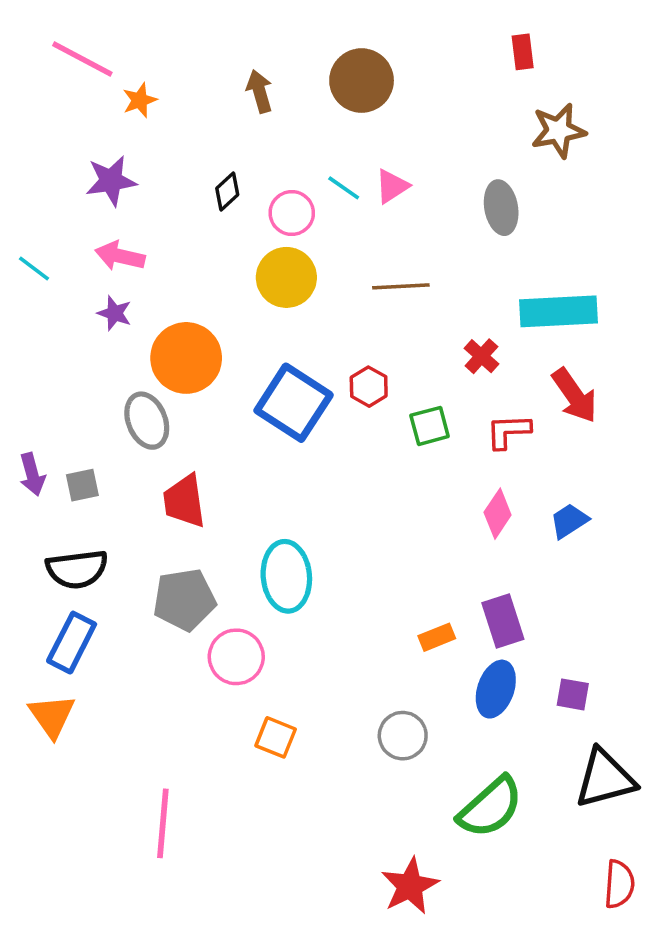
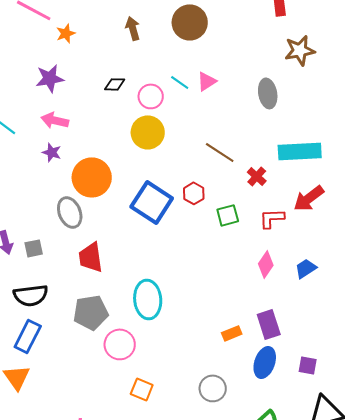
black diamond: (227, 192) -> (115, 84), turned 45
brown line: (401, 286) -> (220, 152), moved, turned 36
red arrow: (575, 396) -> (309, 198), turned 88

